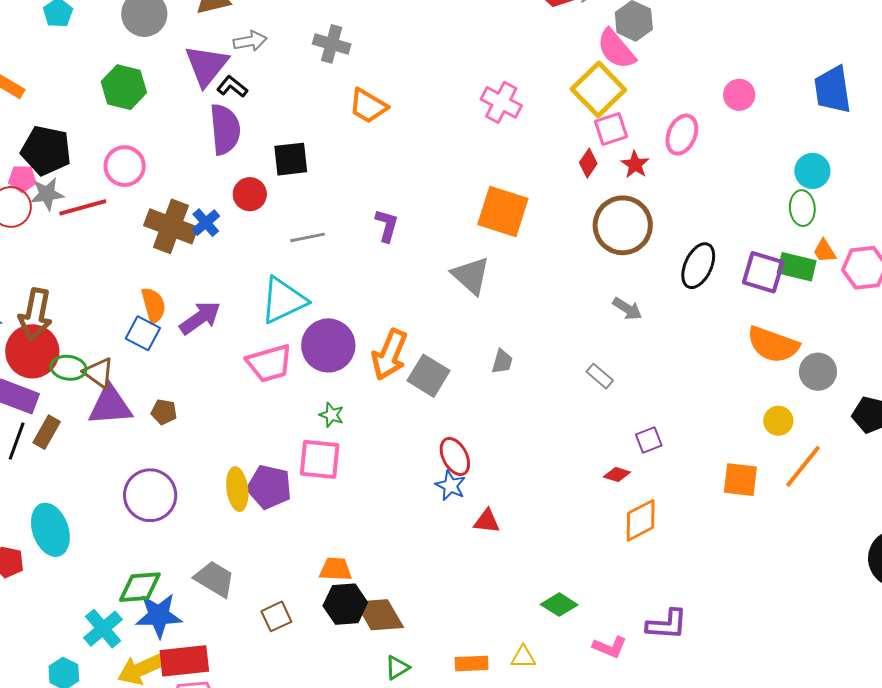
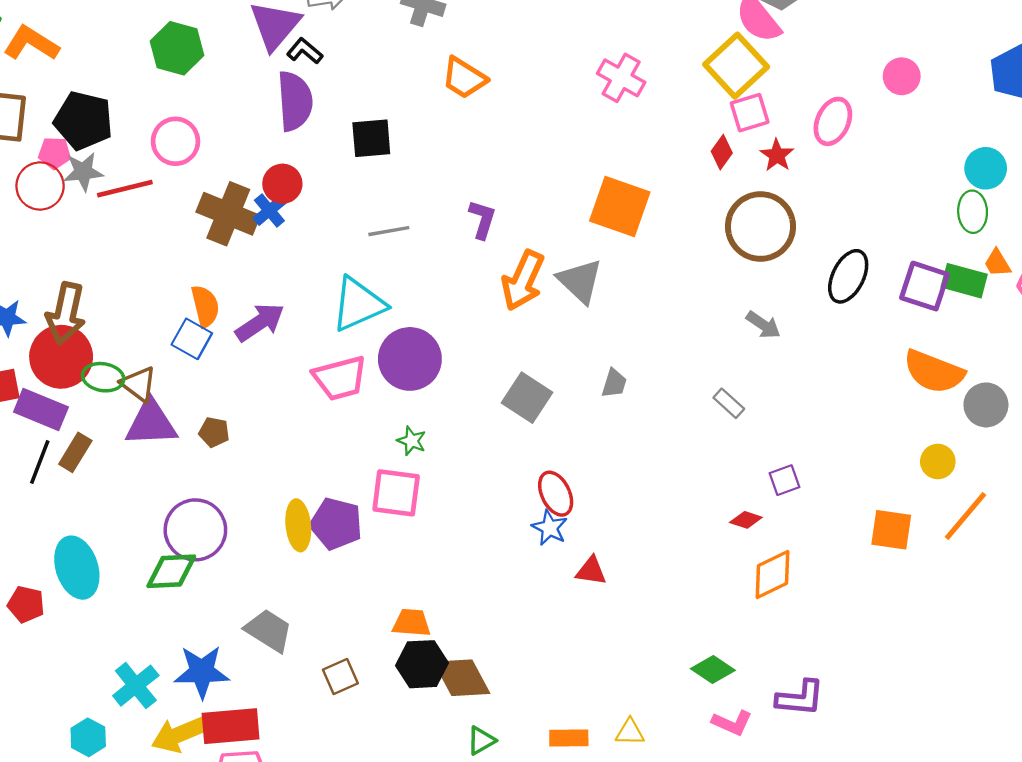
red circle: (250, 194) -> (282, 184), moved
orange arrow: (390, 355) -> (523, 280), moved
green diamond: (140, 587) -> (171, 571), moved
green diamond: (559, 605) -> (713, 670), moved

